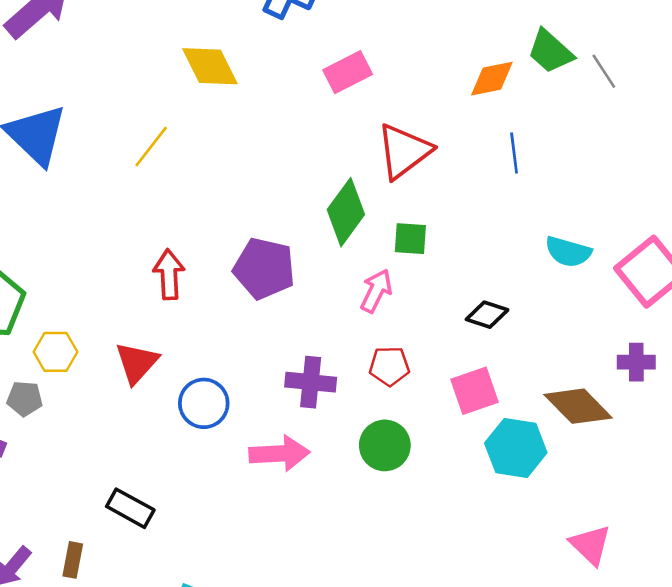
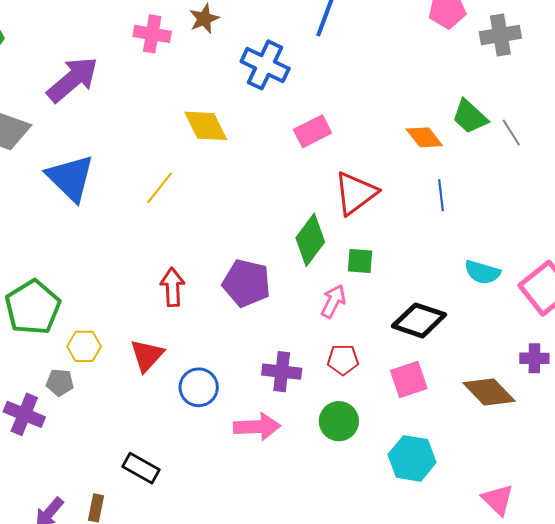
orange diamond: (492, 79) -> (424, 137), turned 63
black diamond: (487, 315) -> (419, 320), size x1.6
cyan hexagon: (516, 448) -> (412, 458), moved

